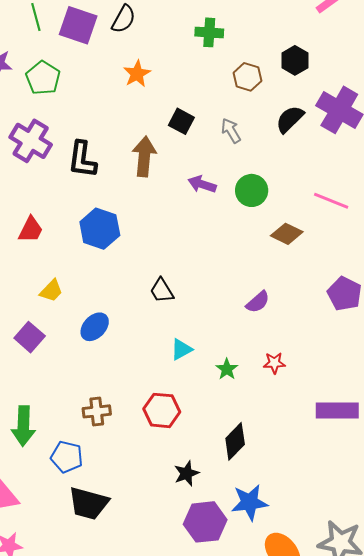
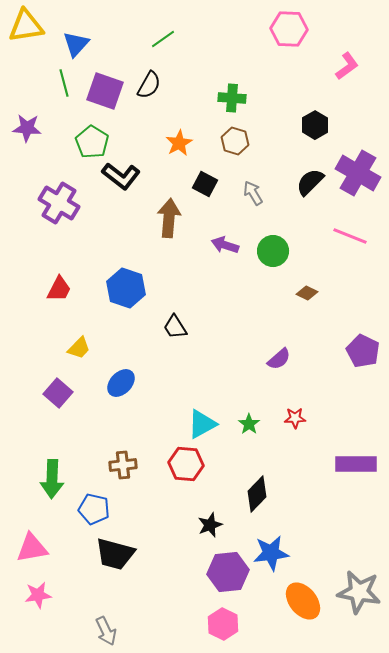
orange star: (137, 74) -> (179, 143), moved
brown hexagon: (247, 77) -> (235, 141), moved
green pentagon: (43, 78) -> (92, 142), moved
black L-shape: (82, 159) -> (121, 176), moved, turned -60
pink line: (331, 201) -> (350, 236), moved
brown diamond: (287, 234) -> (307, 293), size x0.7
black trapezoid: (162, 291) -> (175, 327), moved
cyan triangle: (181, 349) -> (202, 424), moved, size x1.4

